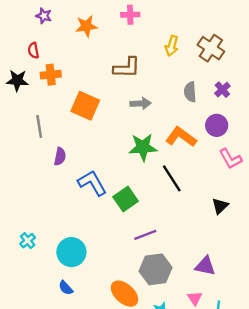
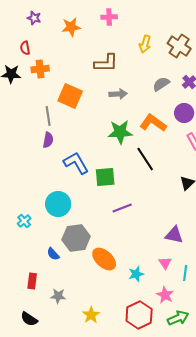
gray semicircle: (190, 92) -> (161, 84), turned 60
gray line: (39, 126) -> (48, 116), moved
green square: (126, 199) -> (105, 177), turned 30
cyan cross: (28, 241) -> (24, 221), moved
cyan circle: (71, 252) -> (58, 204), moved
gray hexagon: (156, 269) -> (76, 238), moved

